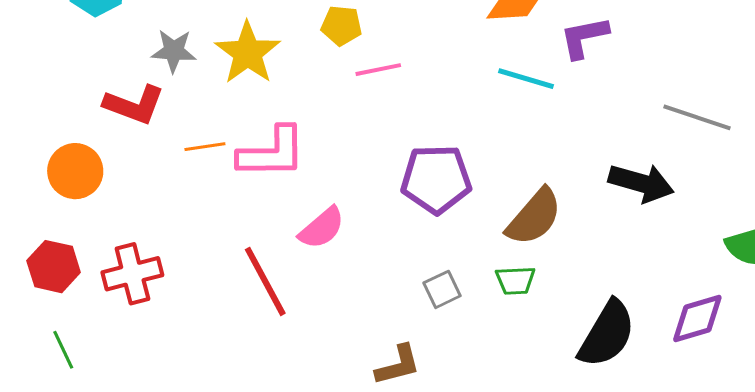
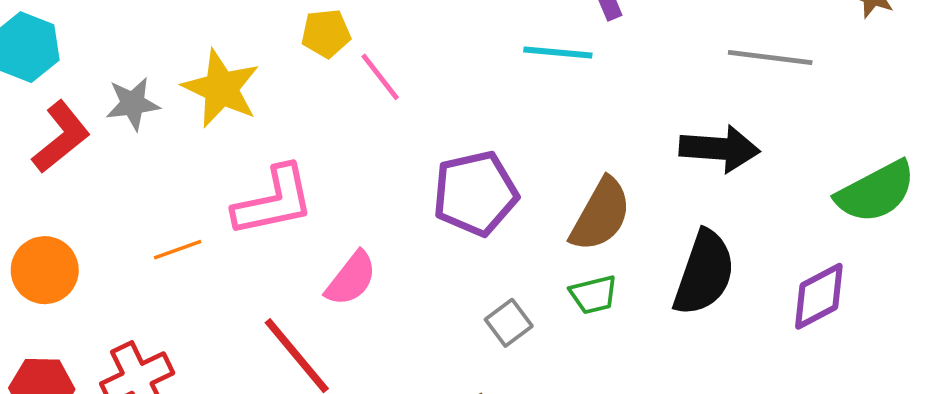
pink line: (378, 70) -> (380, 77), turned 75
red L-shape: (134, 105) -> (61, 137), moved, turned -48
orange line: (205, 147) -> (178, 250), moved
black semicircle: (607, 334) -> (704, 273), moved

